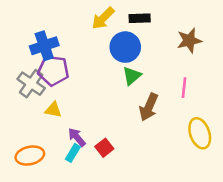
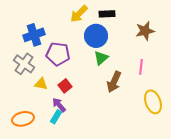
purple pentagon: (53, 71) -> (58, 54), moved
red square: (104, 148) -> (65, 86), moved

